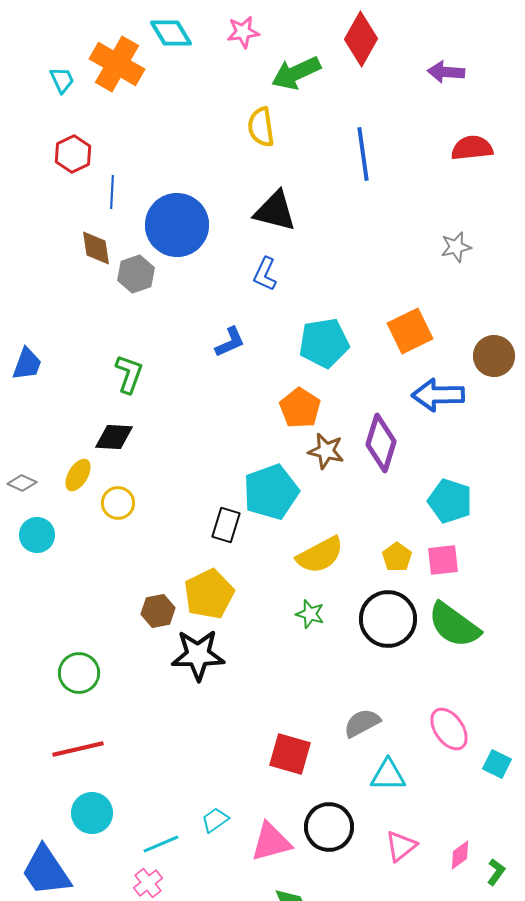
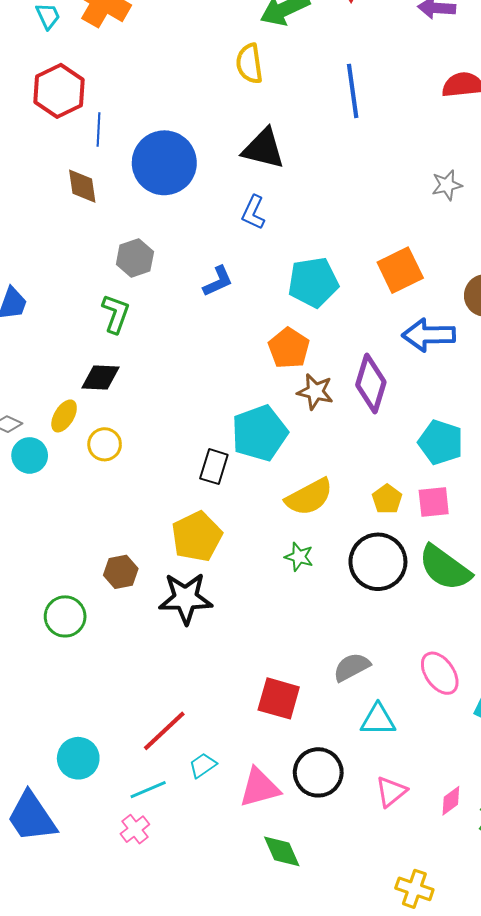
red hexagon: (73, 154) -> (59, 91), size x1.4
gray hexagon: (136, 274) -> (135, 258), moved
cyan circle: (37, 535) -> (30, 455), moved
brown hexagon: (158, 611) -> (121, 572), moved
red line: (78, 749) -> (164, 731), moved, turned -30

